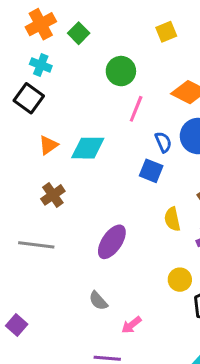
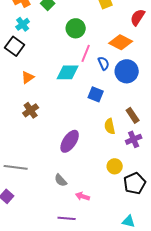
cyan cross: (41, 65) -> (23, 24), turned 32
blue semicircle: (163, 142) -> (104, 63), moved
cyan diamond: (88, 148) -> (68, 72), moved
gray line: (36, 245) -> (16, 167), moved
pink arrow: (131, 325) -> (83, 196), turned 56

